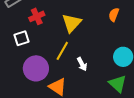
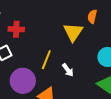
red cross: (37, 16) -> (16, 29), turned 35
yellow triangle: (72, 23) -> (73, 32), moved

